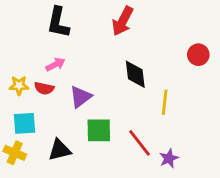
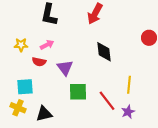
yellow star: (19, 85) -> (21, 45), moved
purple triangle: (81, 97) -> (65, 68), turned -30
yellow line: (165, 102) -> (129, 85), moved
black triangle: (60, 150) -> (44, 114), moved

